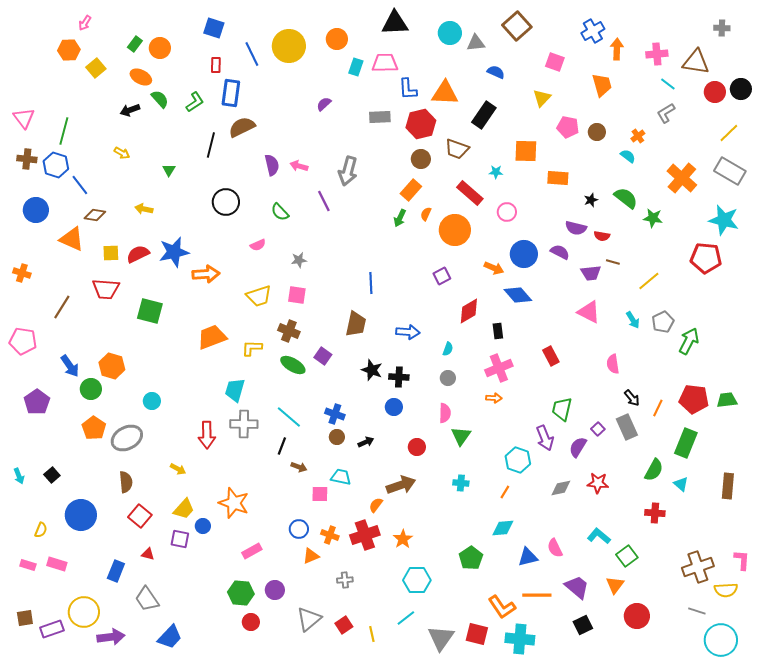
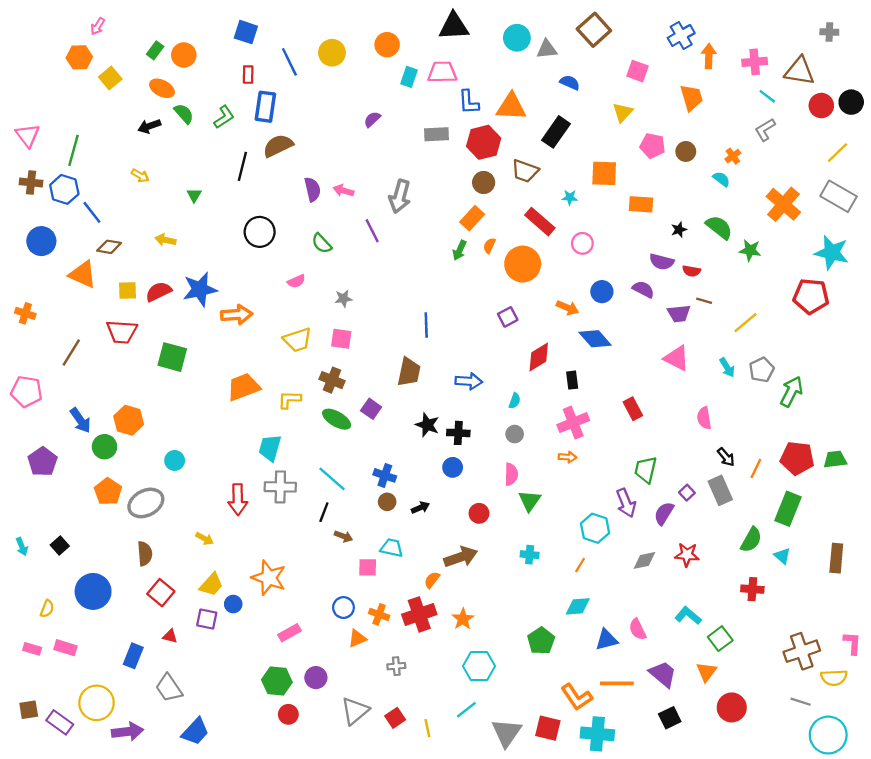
yellow circle: (289, 46) -> (332, 53), size x0.7
blue circle: (524, 254) -> (602, 292), size x0.7
purple rectangle: (52, 629) -> (60, 722), turned 55

